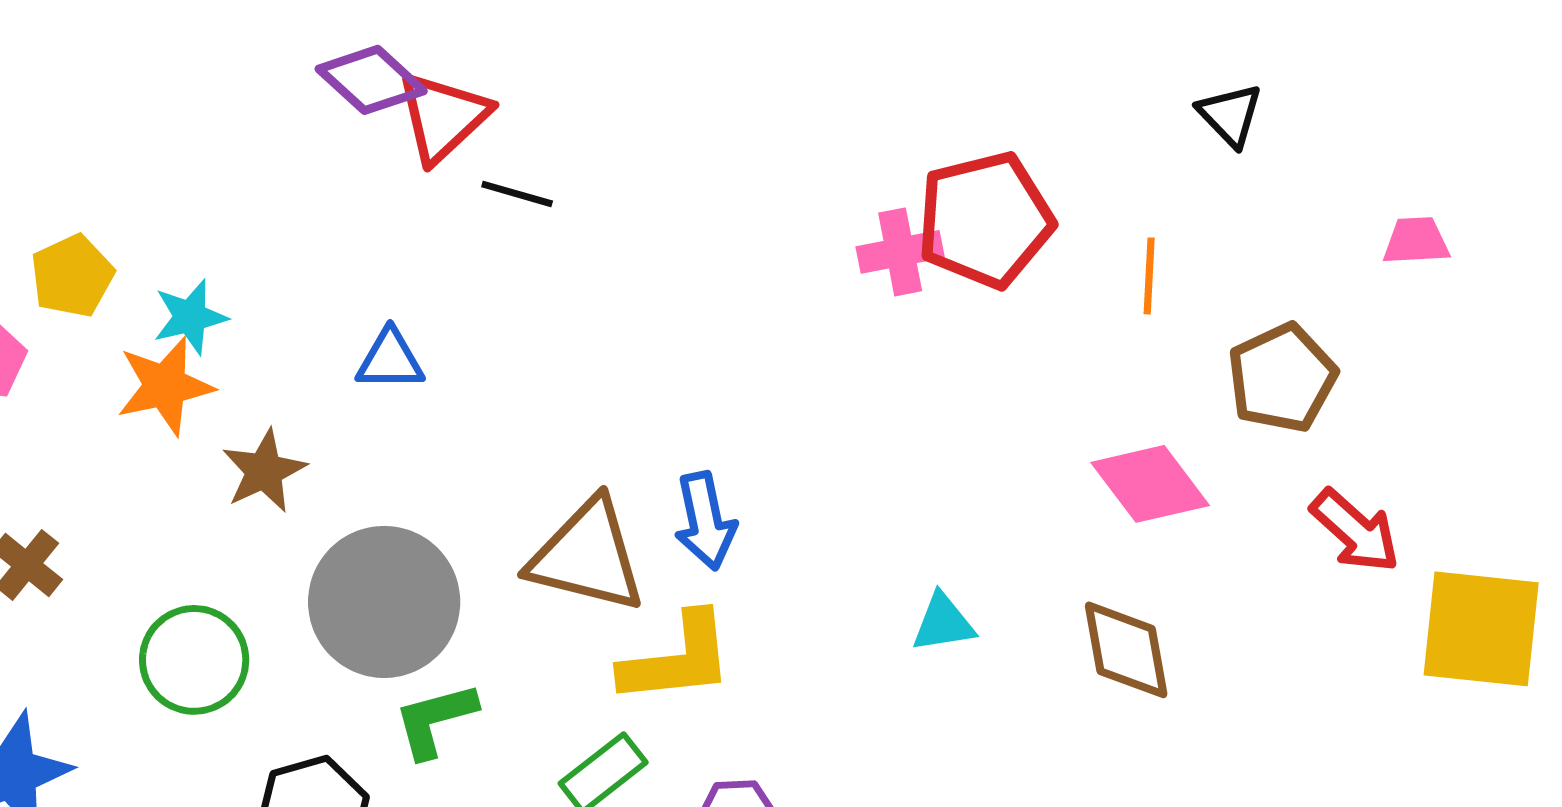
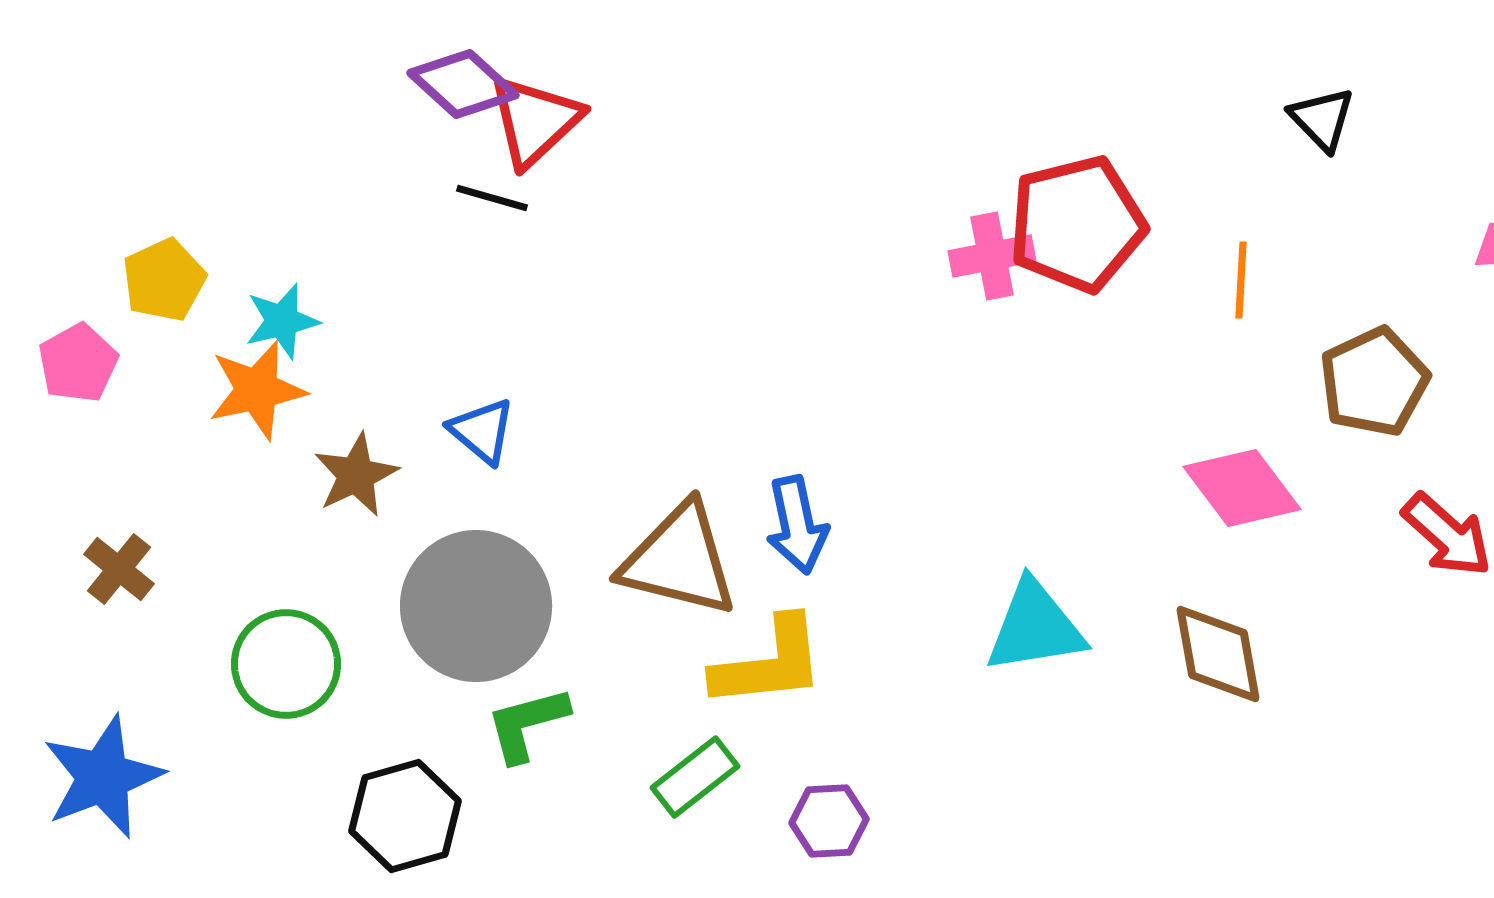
black line: (517, 194) -> (492, 198), moved
blue triangle: (390, 360) -> (482, 431), moved, turned 40
cyan triangle: (943, 623) -> (1035, 627), size x1.6

